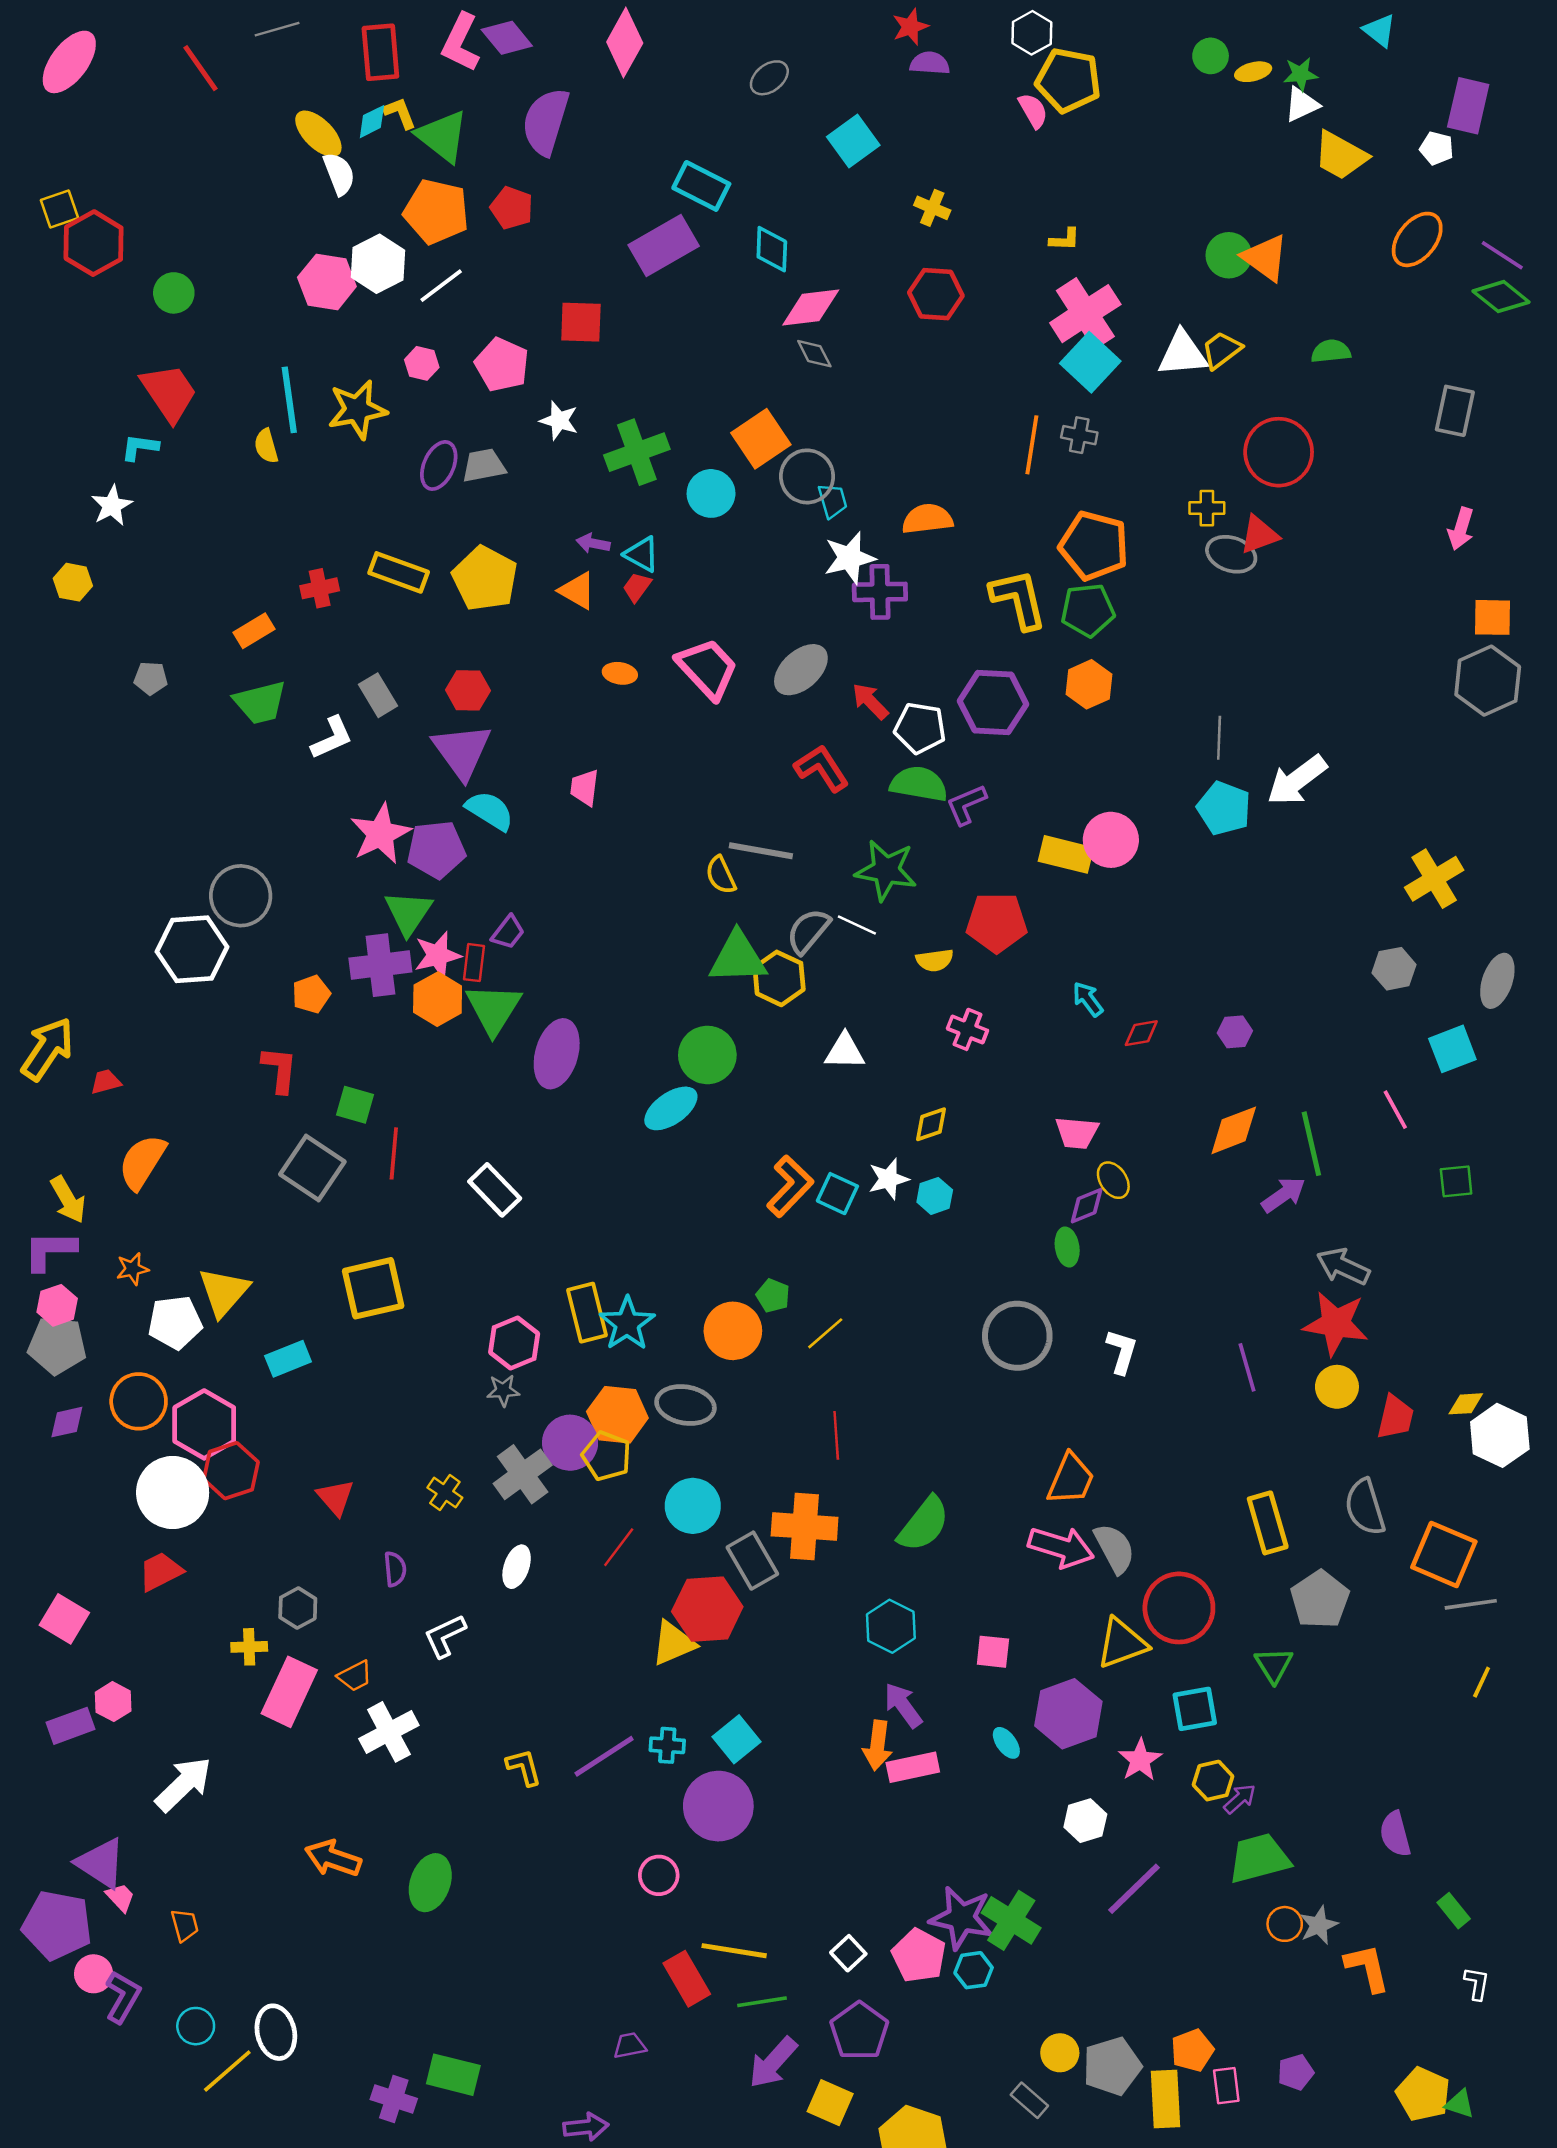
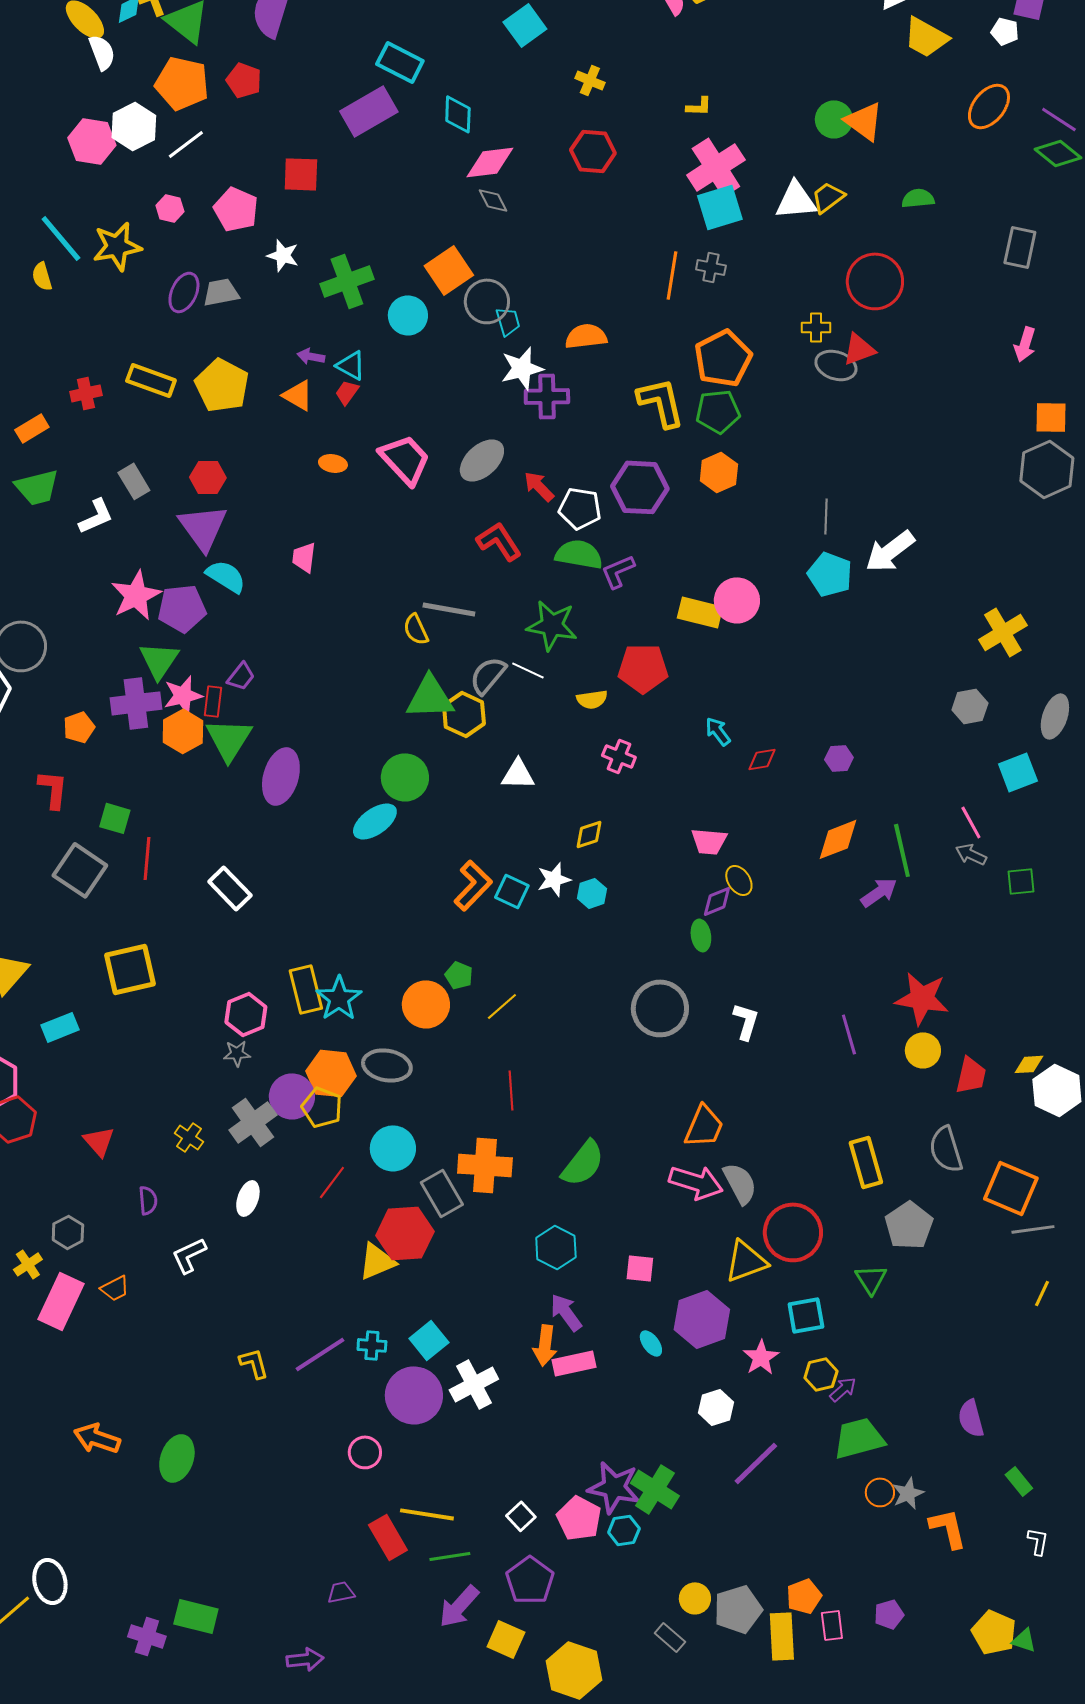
cyan square: (1090, 362) -> (720, 207), turned 30
cyan line: (289, 400) -> (61, 238), turned -32
orange pentagon: (1094, 546) -> (723, 358), turned 30
gray arrow: (1343, 1266) -> (971, 854), moved, size x0.7
yellow cross: (249, 1647) -> (28, 1264), turned -32
white cross: (389, 1732) -> (474, 1384), moved

